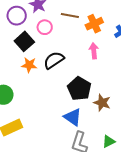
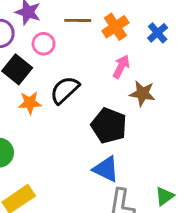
pink arrow: (94, 51) -> (121, 67), turned 42
brown star: (102, 103) -> (142, 93), moved

